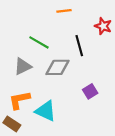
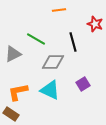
gray triangle: (23, 66) -> (13, 54), moved
cyan triangle: (46, 111) -> (50, 90), moved

